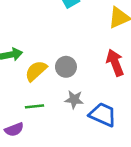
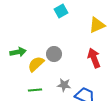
gray circle: (66, 67) -> (54, 54), moved

